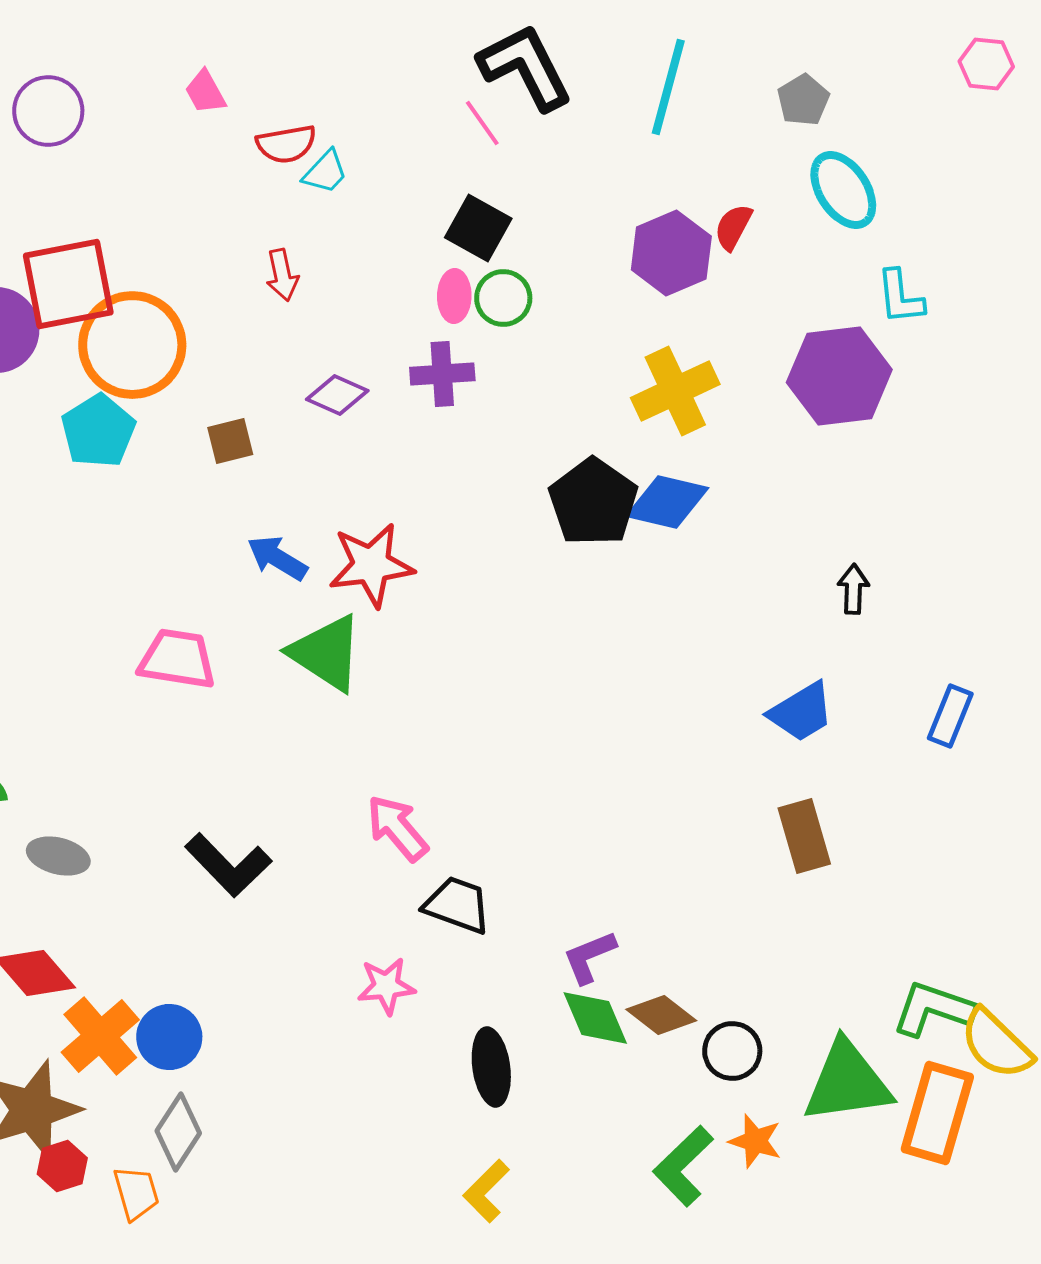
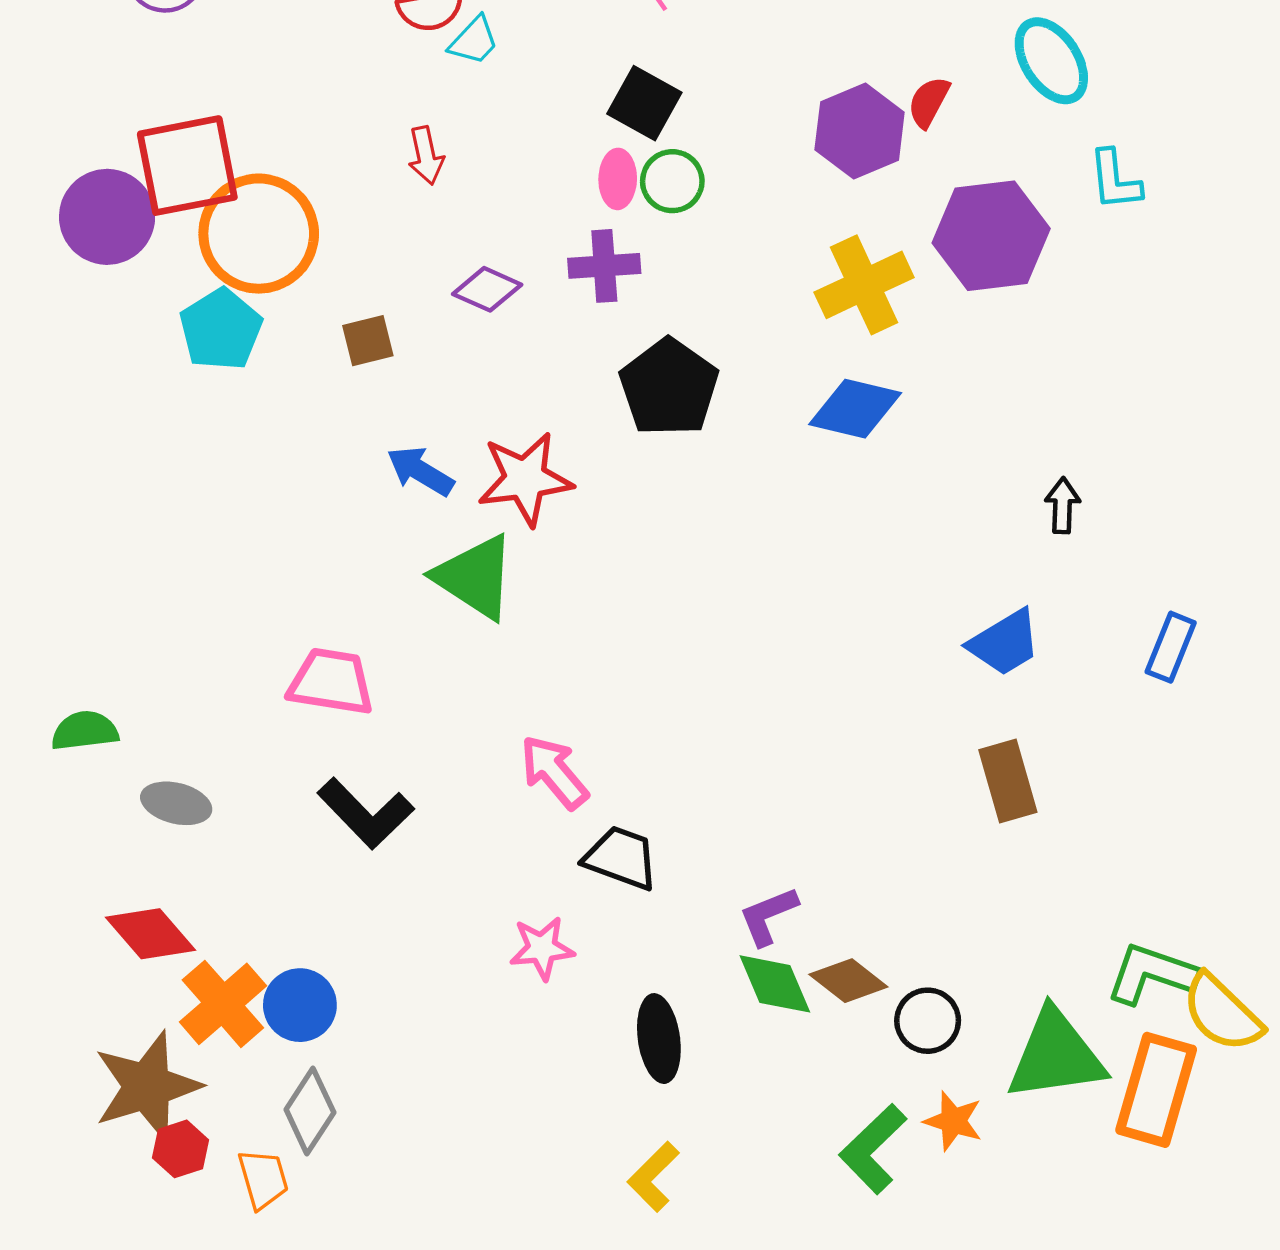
purple hexagon: (839, 376) -> (991, 236), moved
black pentagon: (593, 502) -> (669, 387), moved
pink trapezoid: (177, 659) -> (331, 682), moved

